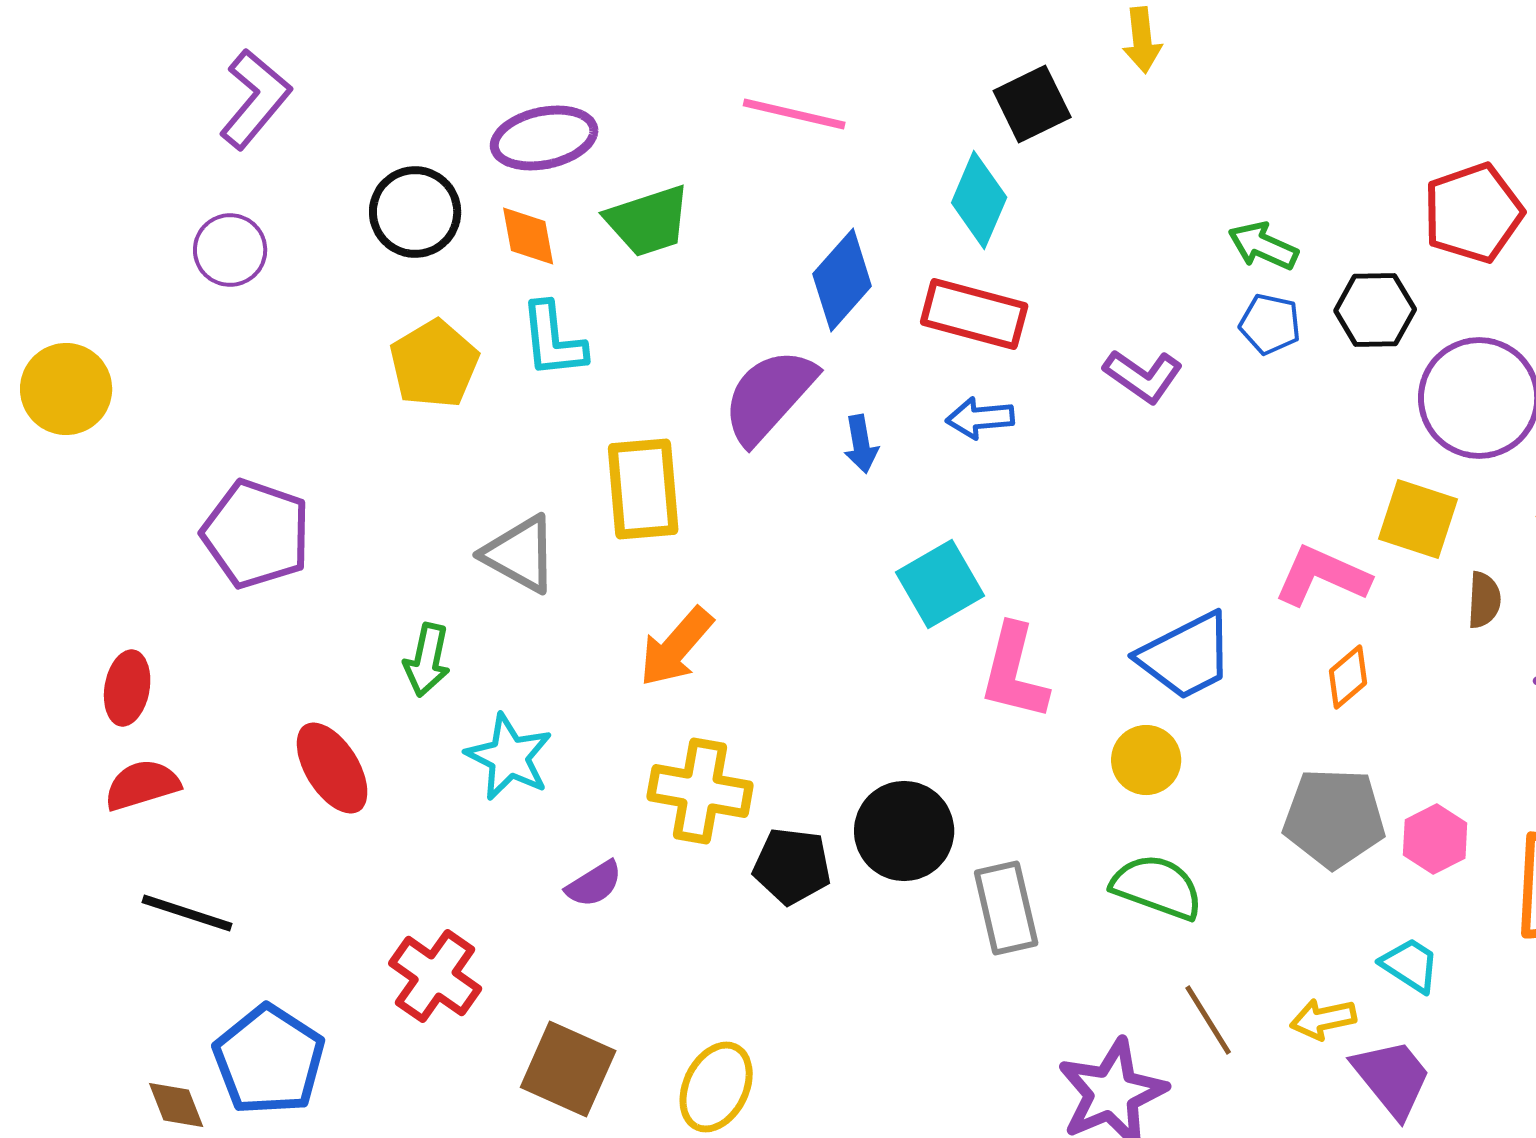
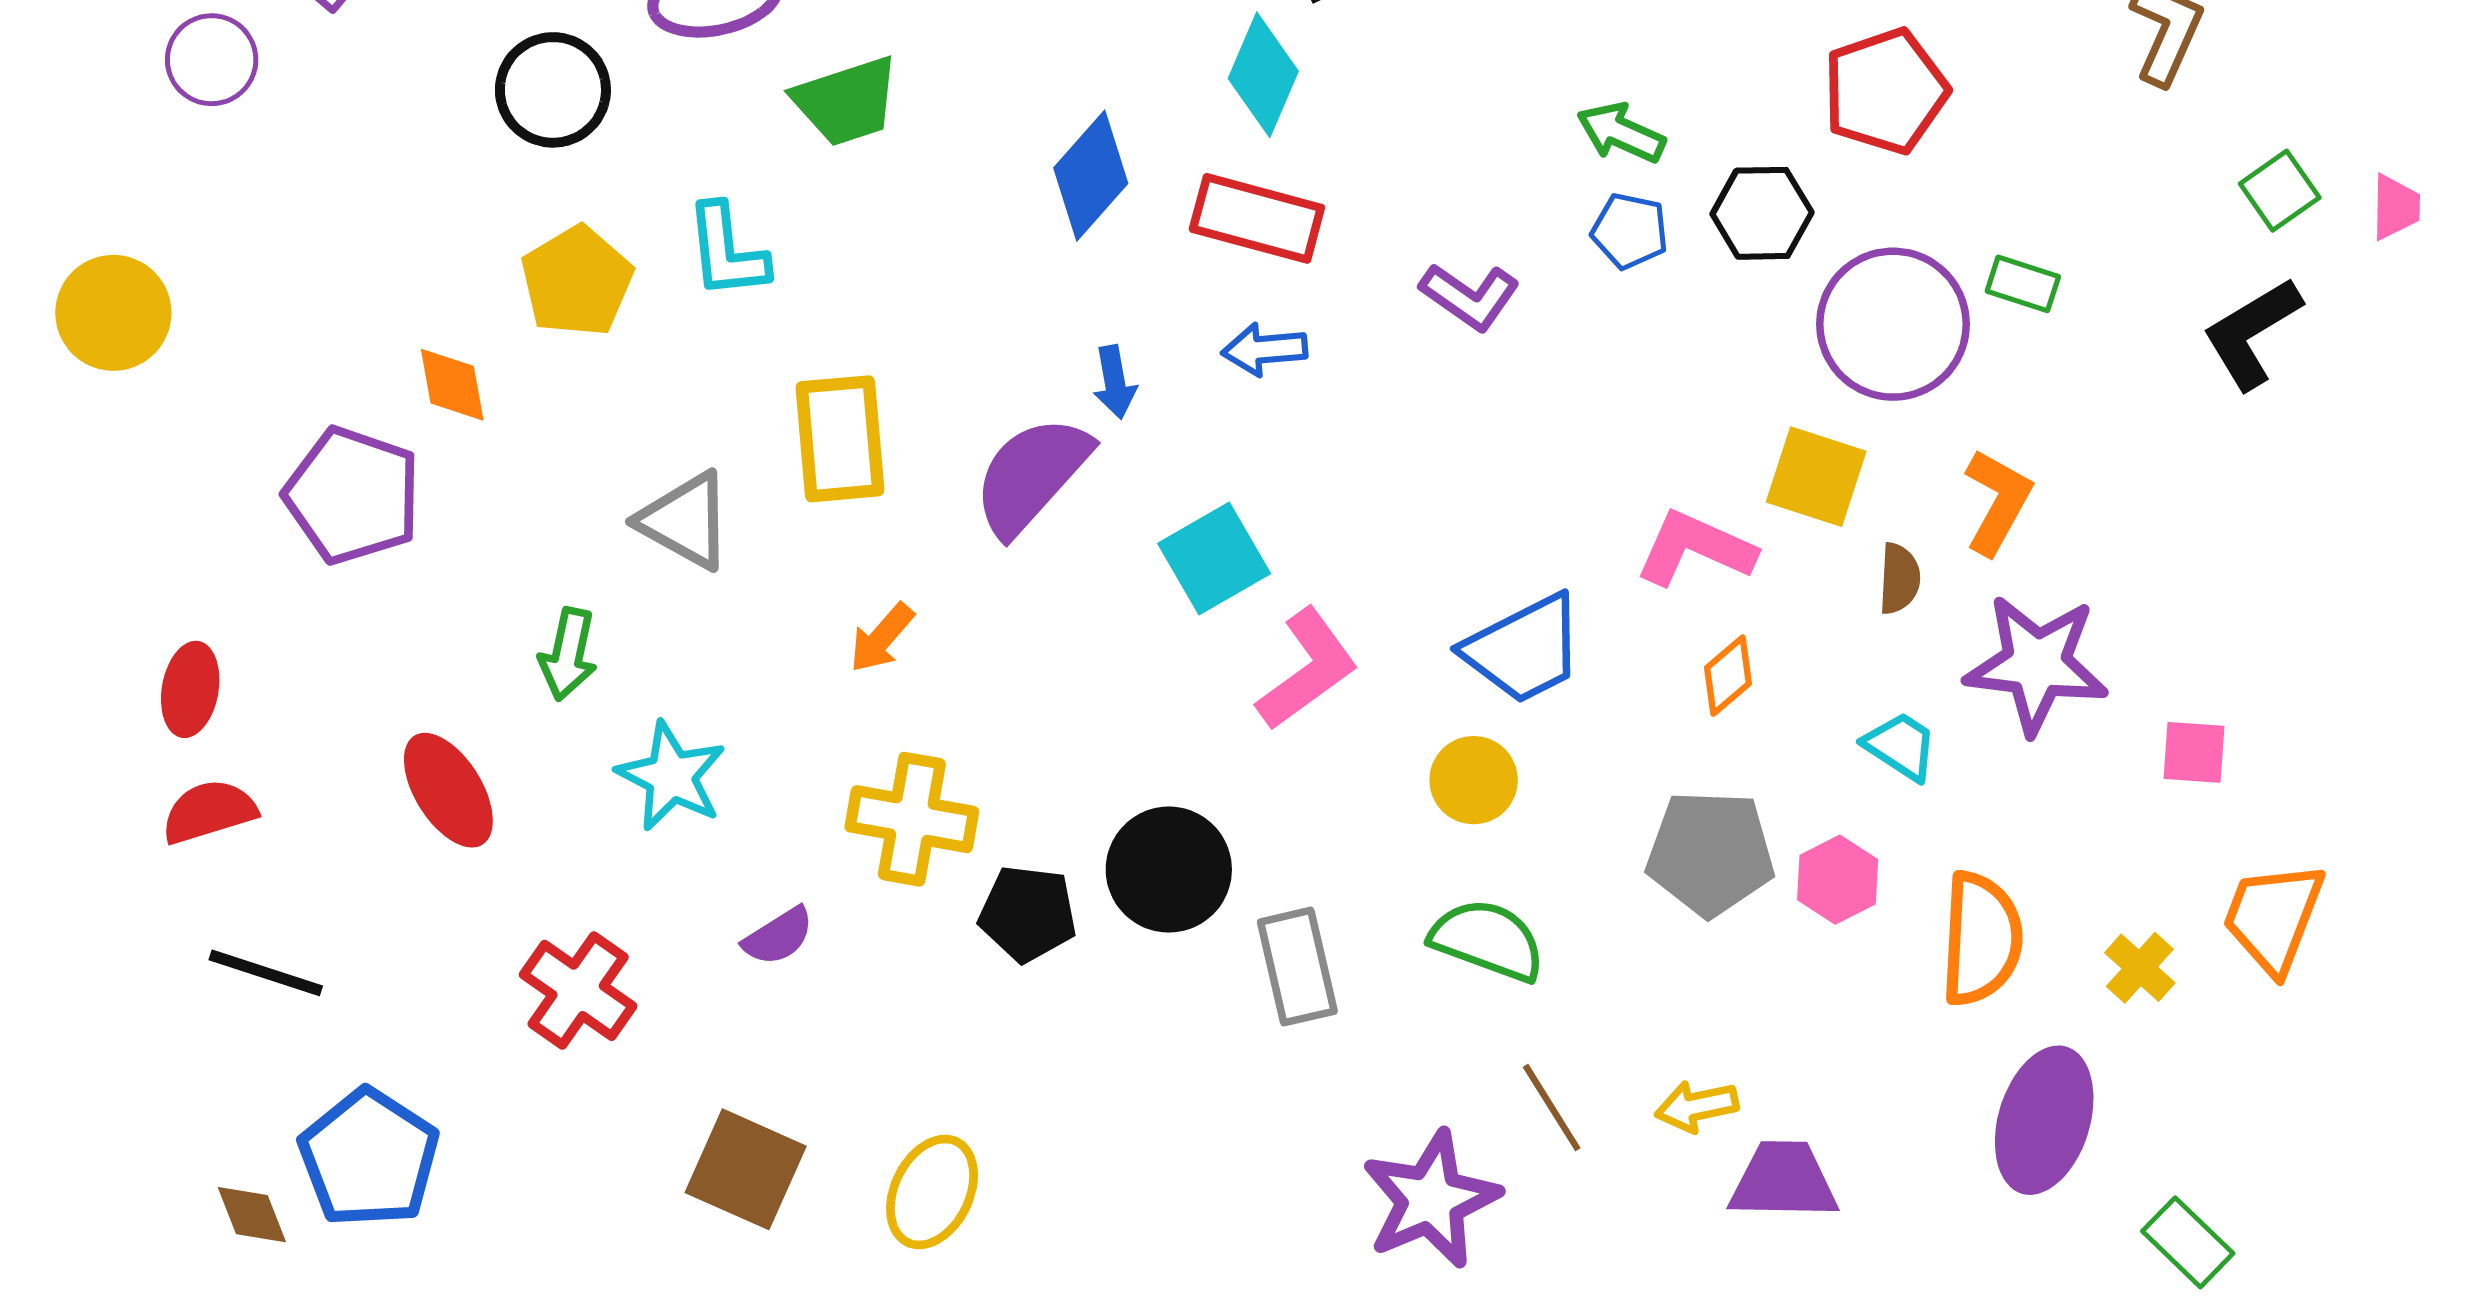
orange diamond: (528, 236) -> (452, 385), moved
purple circle: (230, 250) -> (212, 60), moved
purple semicircle: (769, 396) -> (1032, 475), moved
orange arrow: (676, 647) -> (882, 638), size x0.7
pink L-shape: (1014, 672) -> (1307, 669), turned -140
cyan trapezoid: (1410, 965) -> (1901, 746), moved
red cross: (435, 976) -> (578, 990), moved
purple trapezoid: (1392, 1078) -> (1783, 1181), turned -50

